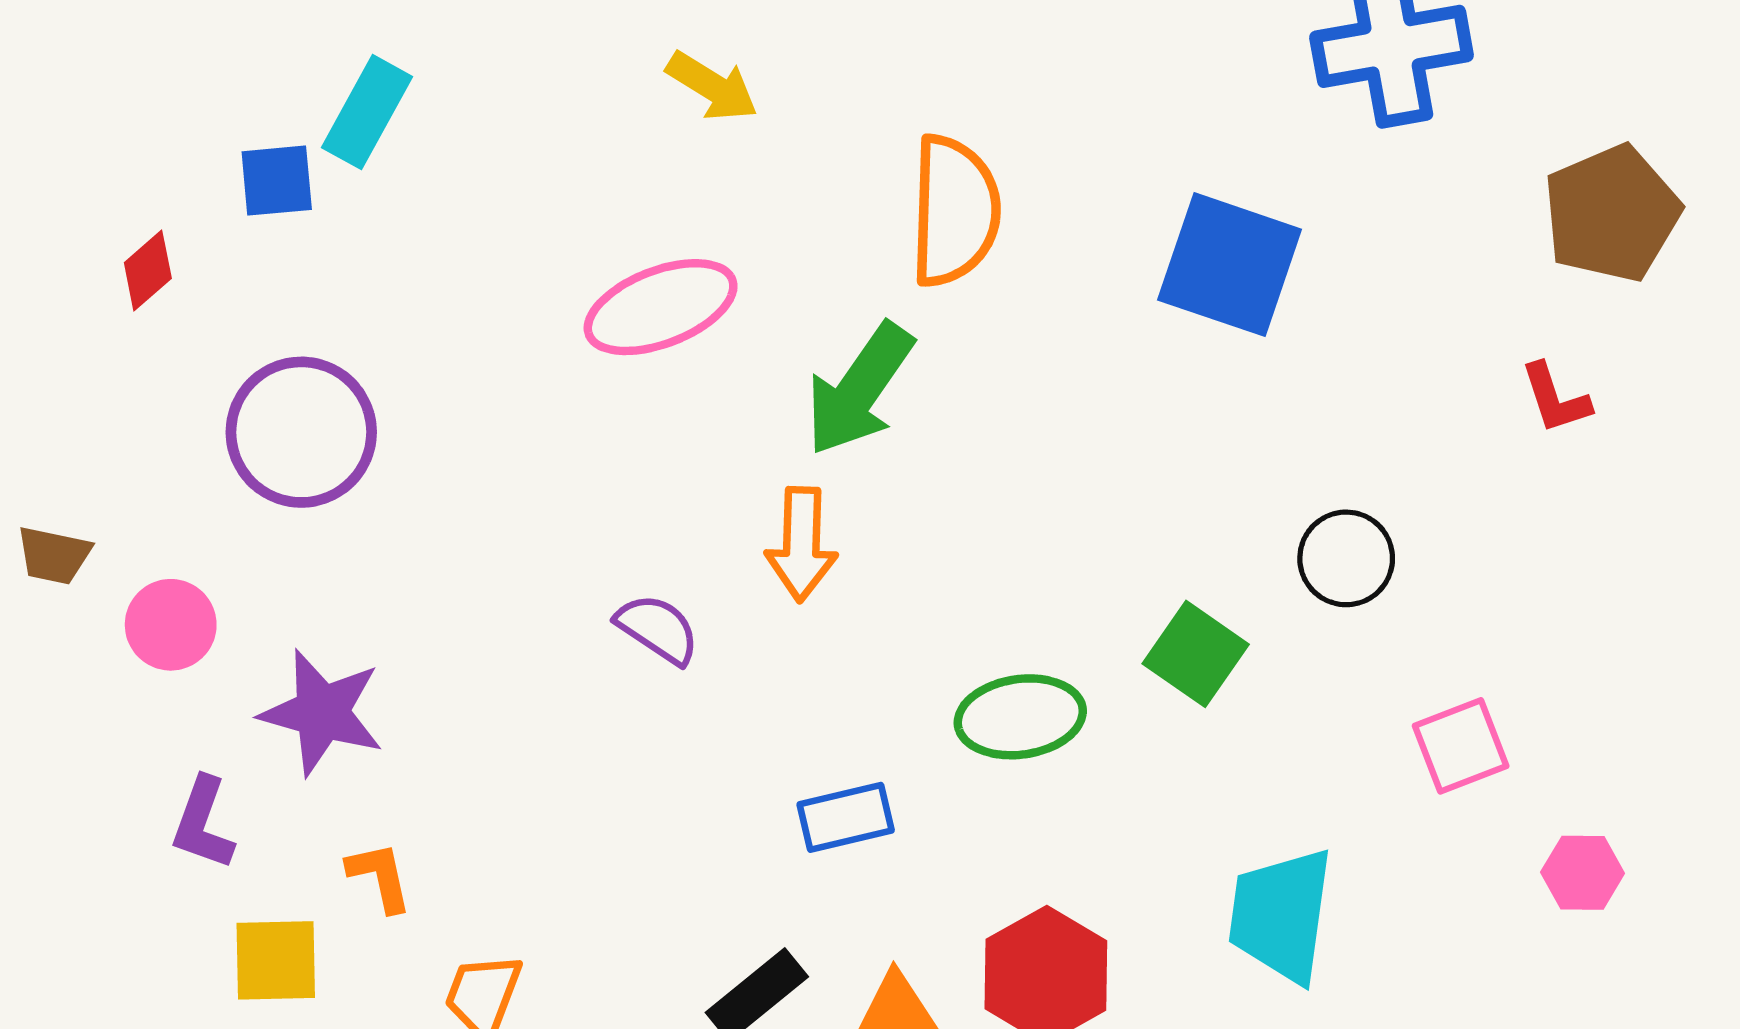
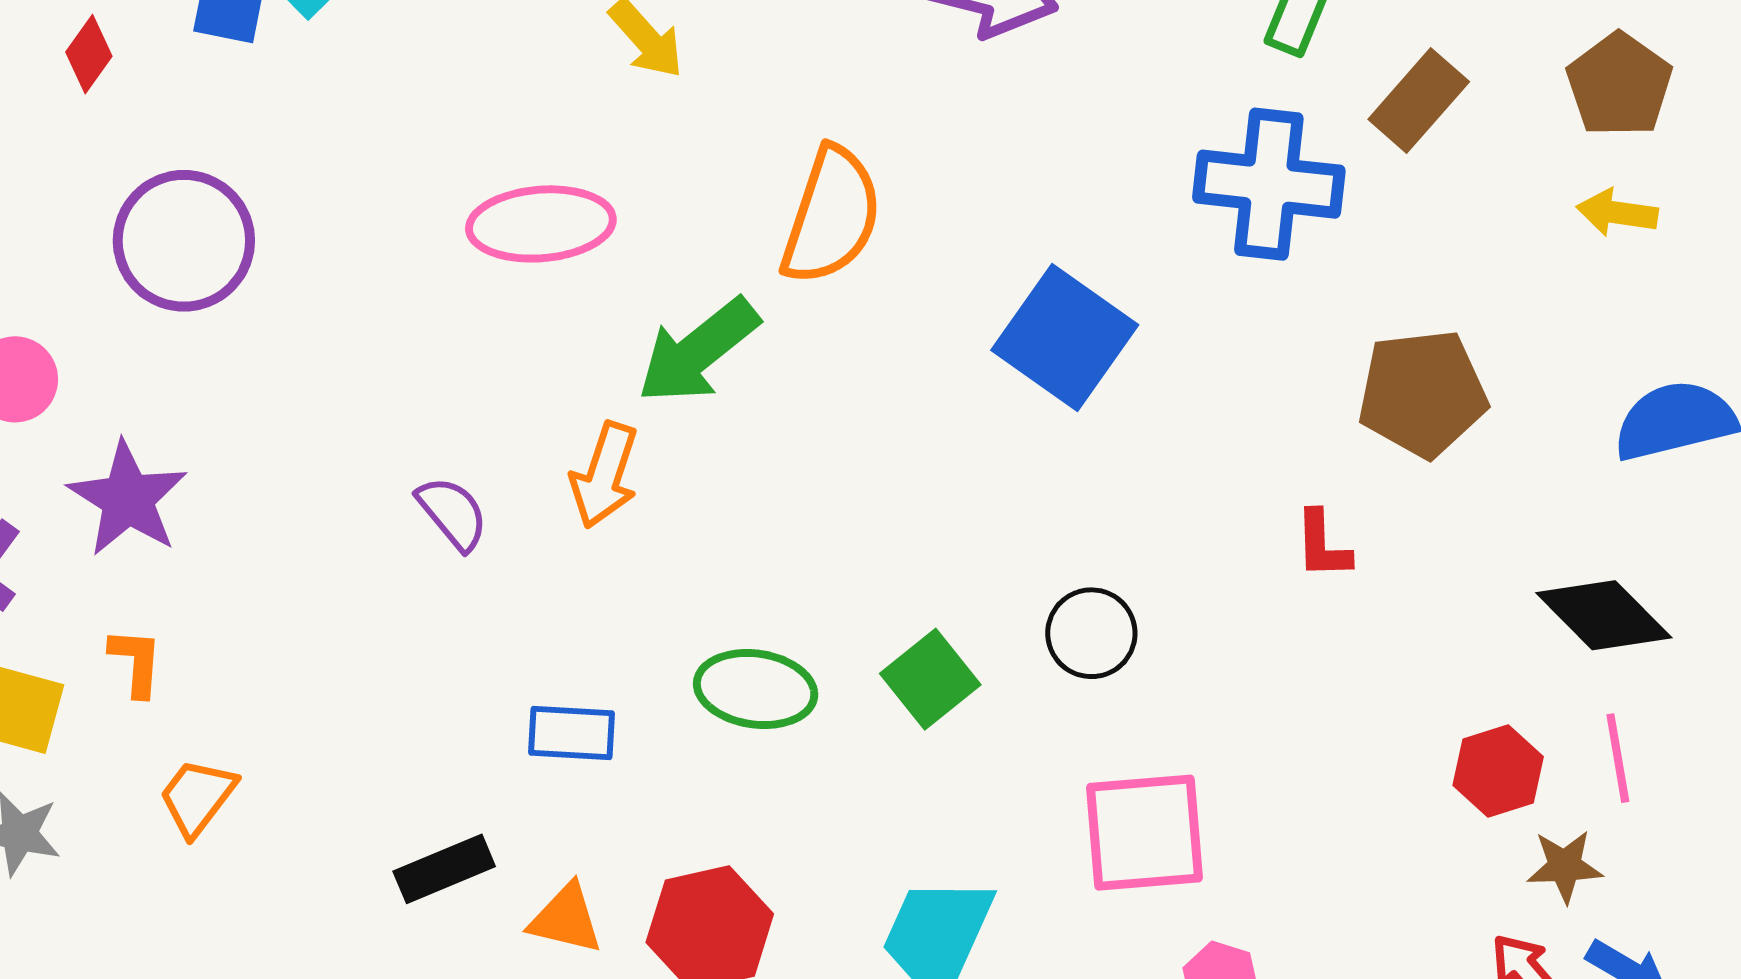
red diamond: (148, 270) -> (89, 54), turned -30
pink square: (1461, 746) -> (1144, 833), size x1.5

